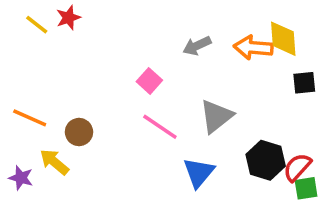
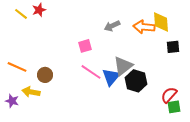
pink square: (149, 81) -> (85, 46), turned 32
black hexagon: (266, 160) -> (136, 81), moved
yellow arrow: (54, 162) -> (31, 92), turned -30
blue triangle: (199, 173) -> (111, 77), moved

